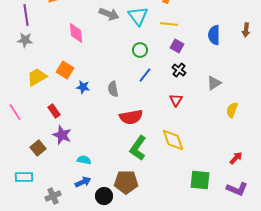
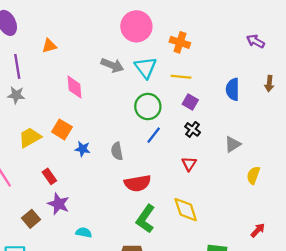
green circle: (140, 50) -> (148, 107), size x1.5

